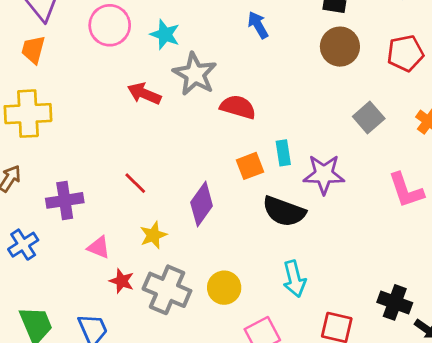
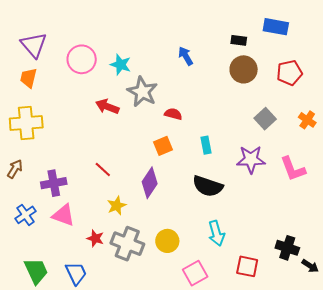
red semicircle: (238, 107) -> (173, 114), size x0.7
orange square: (250, 166) -> (163, 146), moved
purple star: (324, 174) -> (251, 160), moved
pink triangle: (99, 247) -> (63, 215), moved, size x1.4

